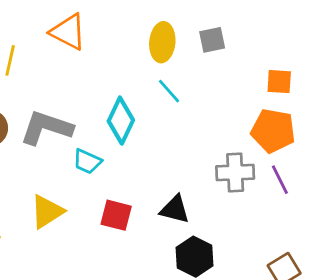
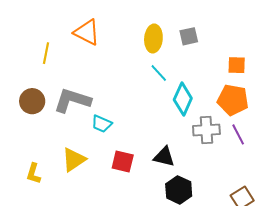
cyan diamond: (121, 121) -> (183, 99), moved

